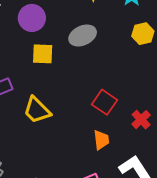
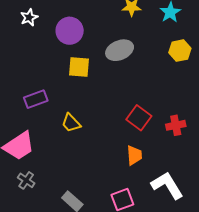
yellow trapezoid: (37, 110) -> (71, 123), size x0.7
red cross: (141, 120) -> (176, 125), moved, turned 30

